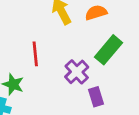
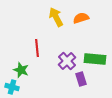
green rectangle: (108, 50) -> (95, 59), moved, turned 55

